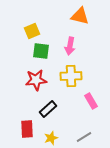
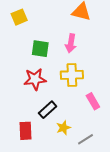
yellow square: (32, 31) -> (19, 17), moved
yellow star: (51, 138) -> (63, 128), moved

